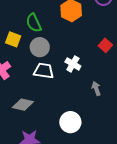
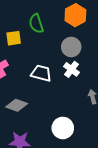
yellow square: (13, 39) -> (14, 38), turned -35
gray circle: (40, 47) -> (71, 47), moved

